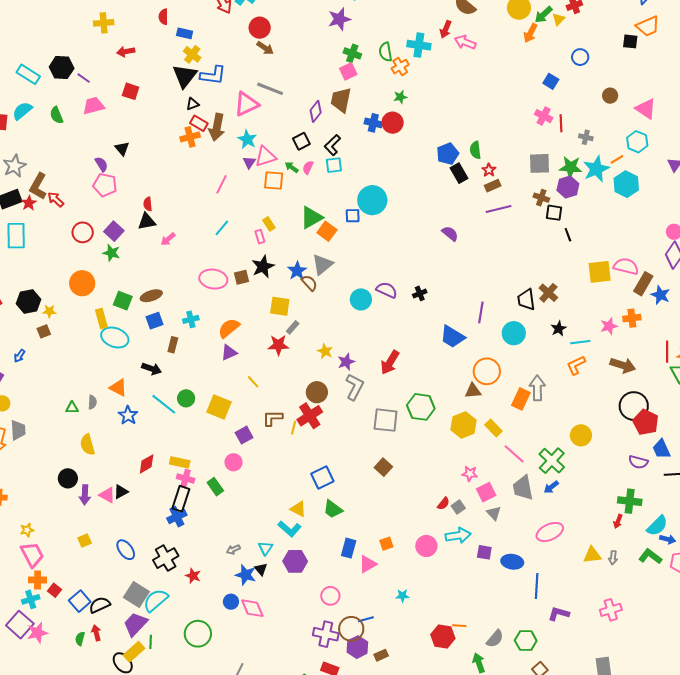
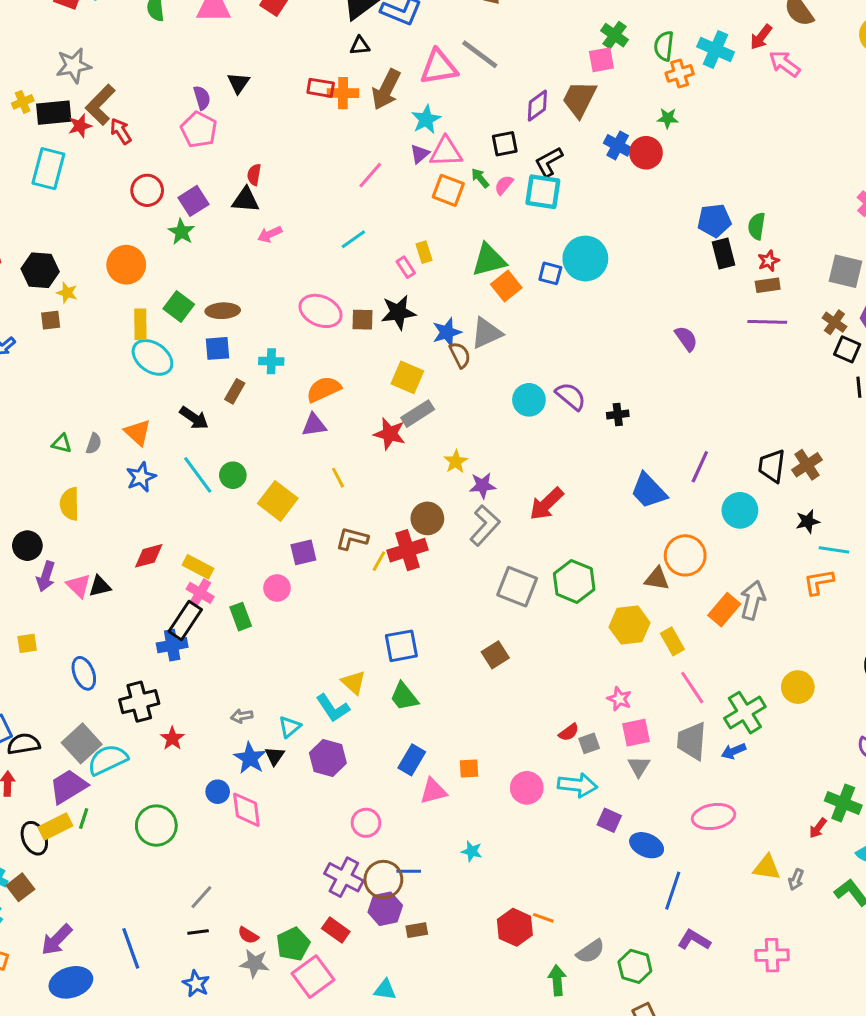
red rectangle: (199, 123) -> (321, 88), moved, turned -36
cyan square: (334, 165) -> (543, 192), size x1.4
pink rectangle: (260, 237) -> (406, 267), turned -32
gray rectangle: (293, 327) -> (418, 414), size x1.5

